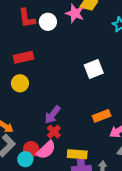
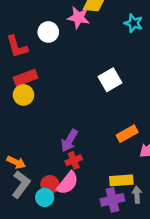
red L-shape: (27, 18) -> (17, 47), moved
yellow circle: (20, 83) -> (23, 95), moved
red cross: (54, 132) -> (74, 160), turned 32
yellow rectangle: (77, 154) -> (121, 180), moved

